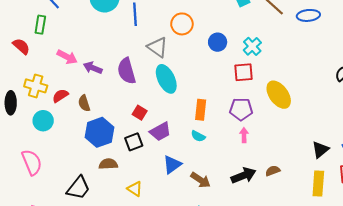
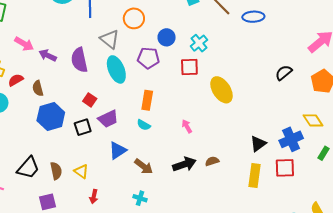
purple pentagon: (241, 109) -> (148, 58), moved
pink arrow: (244, 135) -> (187, 126), turned -32
brown semicircle: (108, 164) -> (56, 171), moved, turned 78

